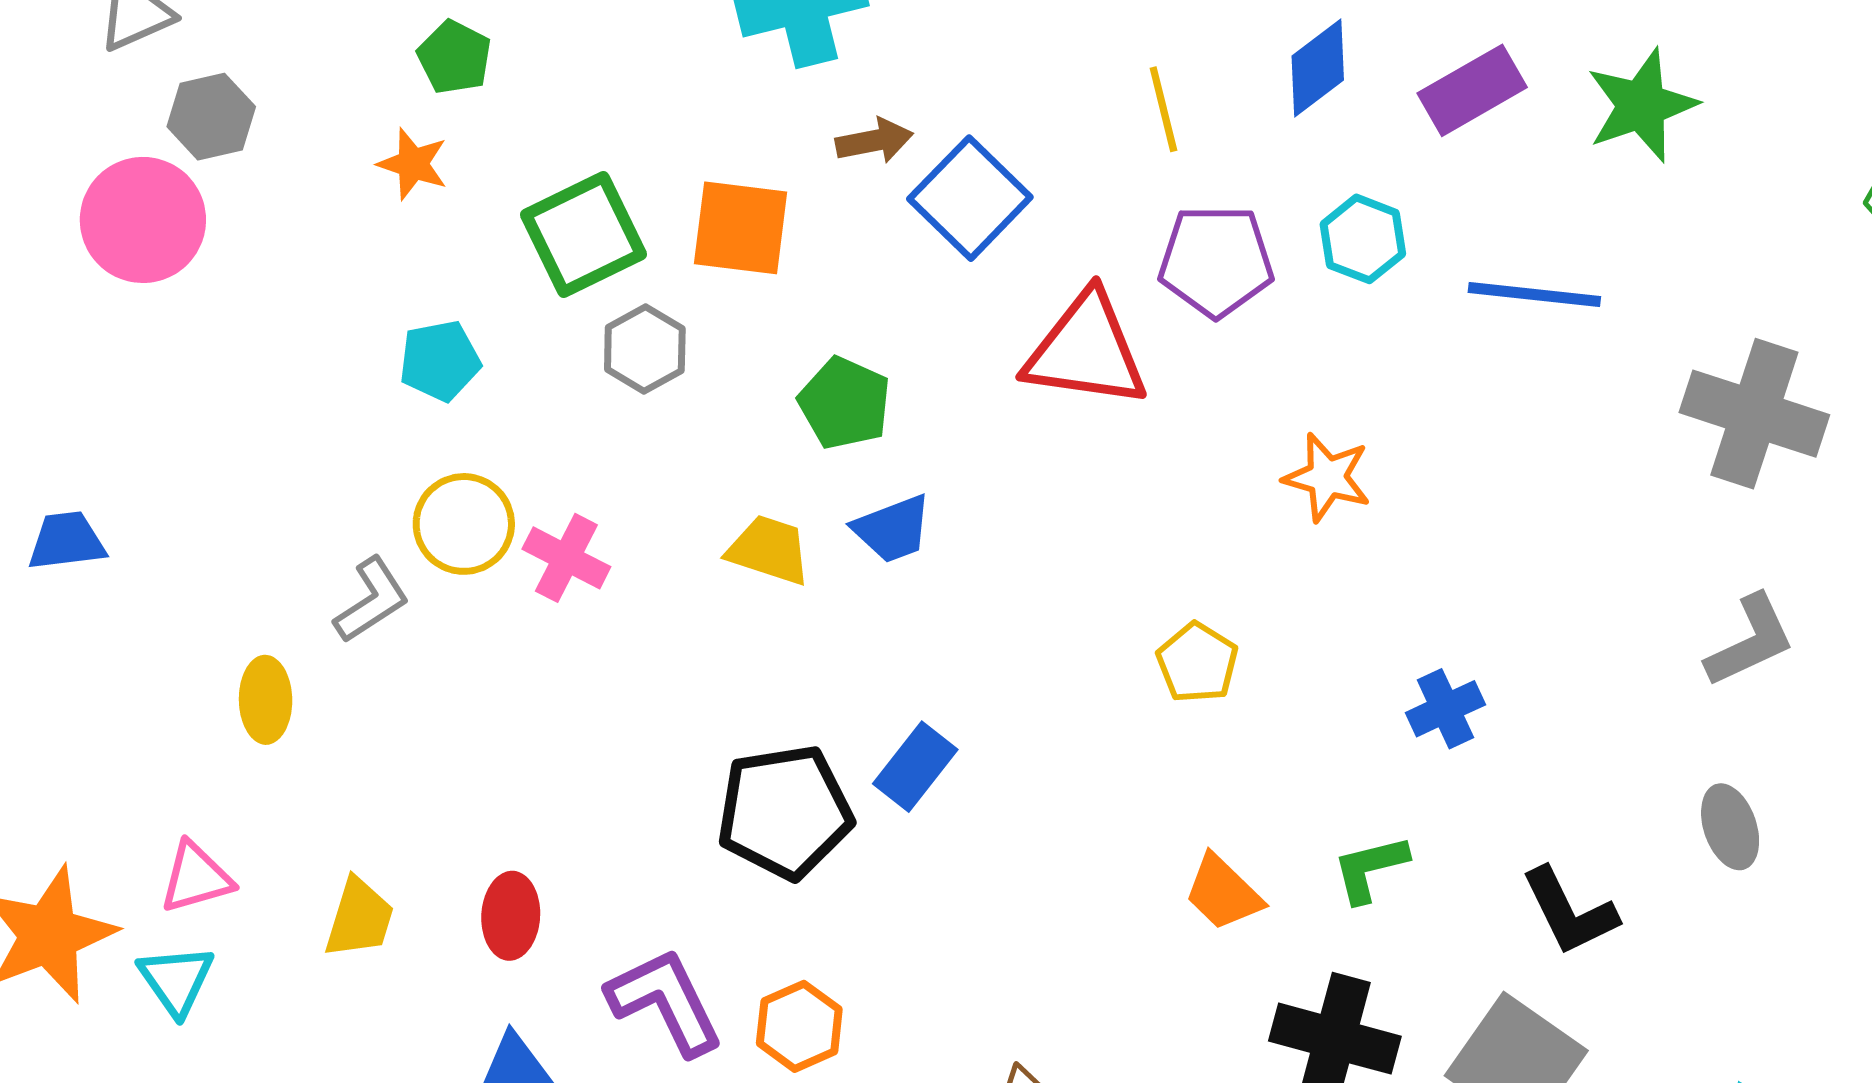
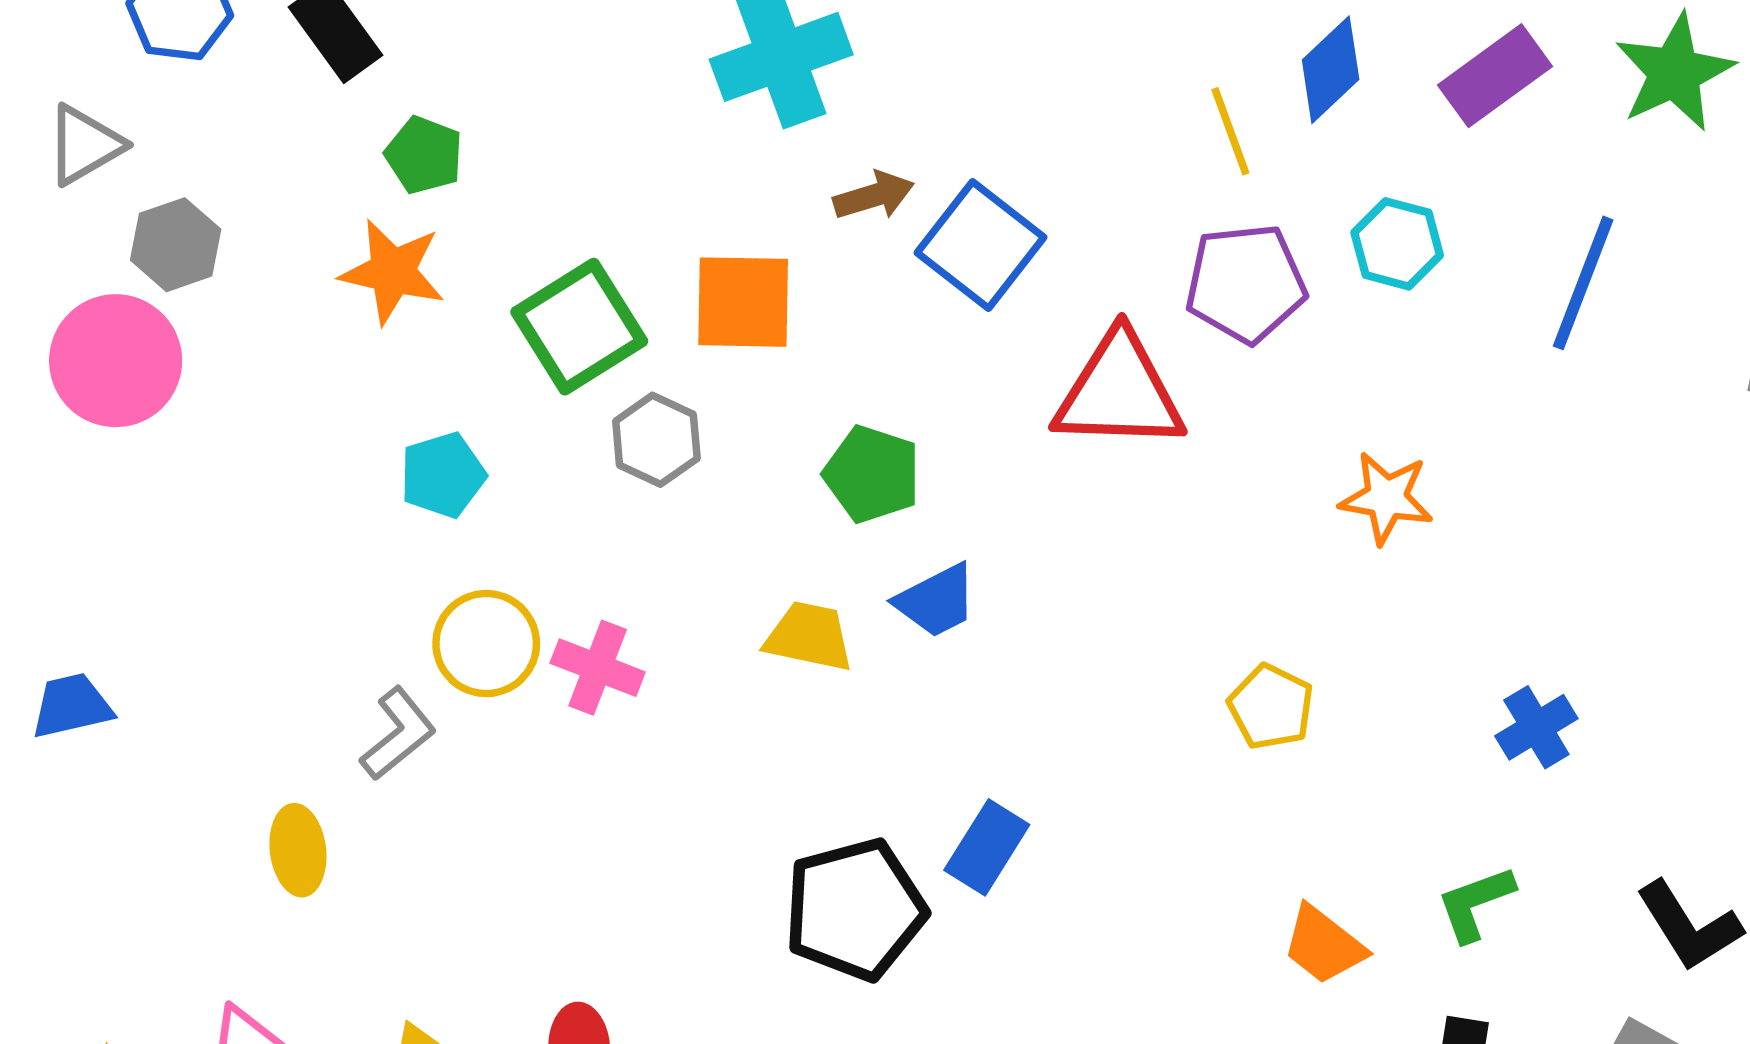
yellow line: (1163, 109) -> (1230, 131), moved
orange star: (413, 164) -> (392, 272), size x1.4
blue line: (1534, 295) -> (1583, 283), turned -69

